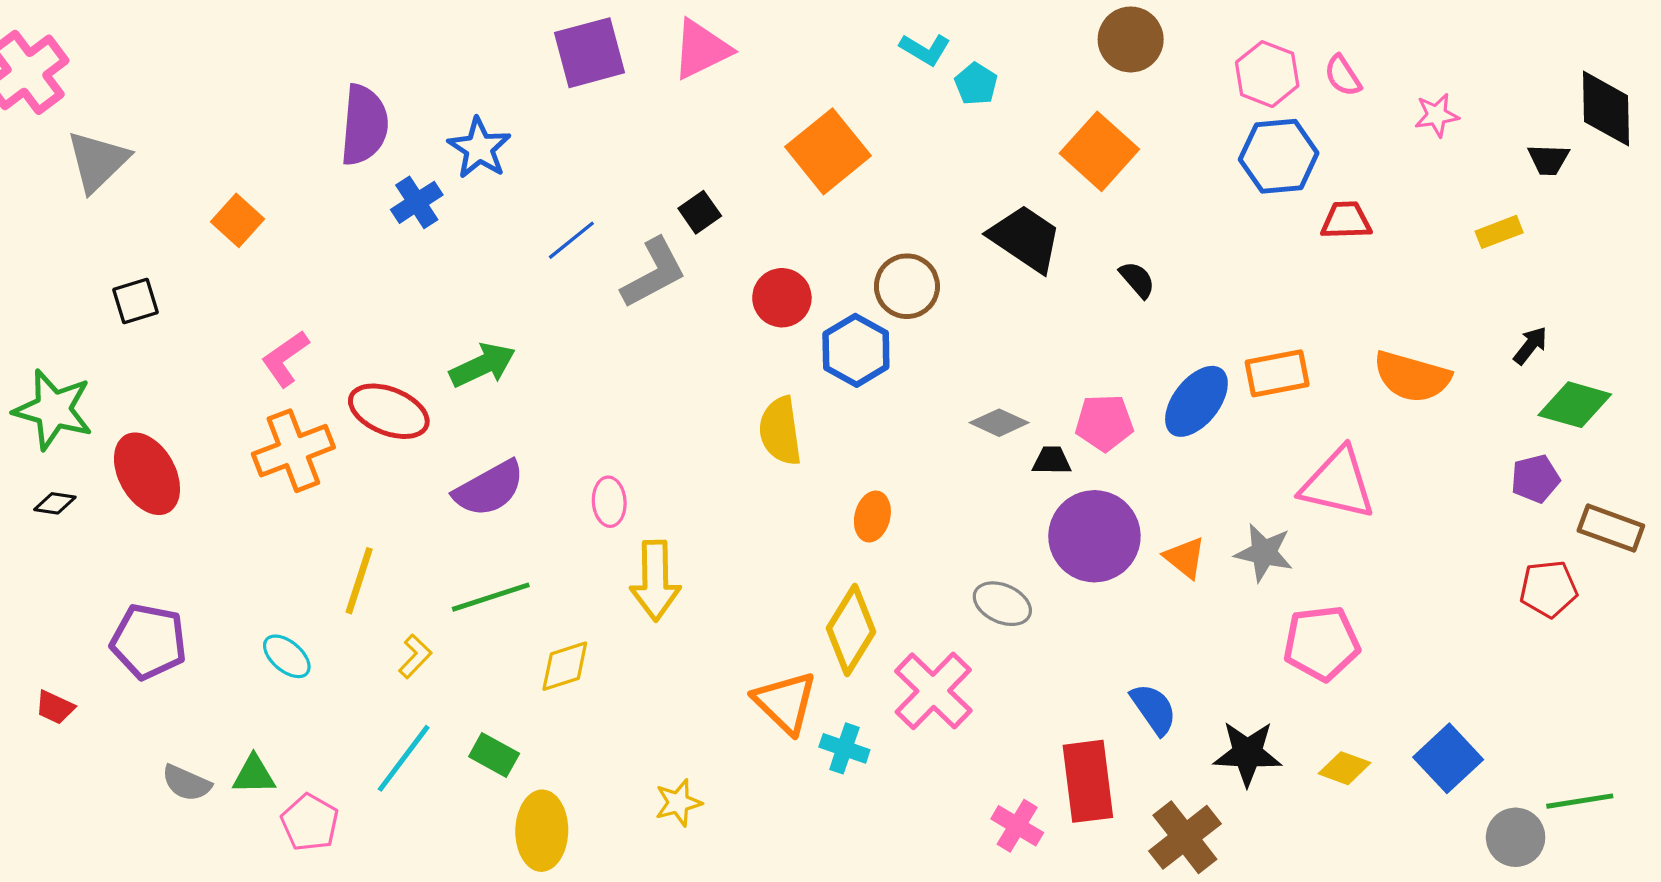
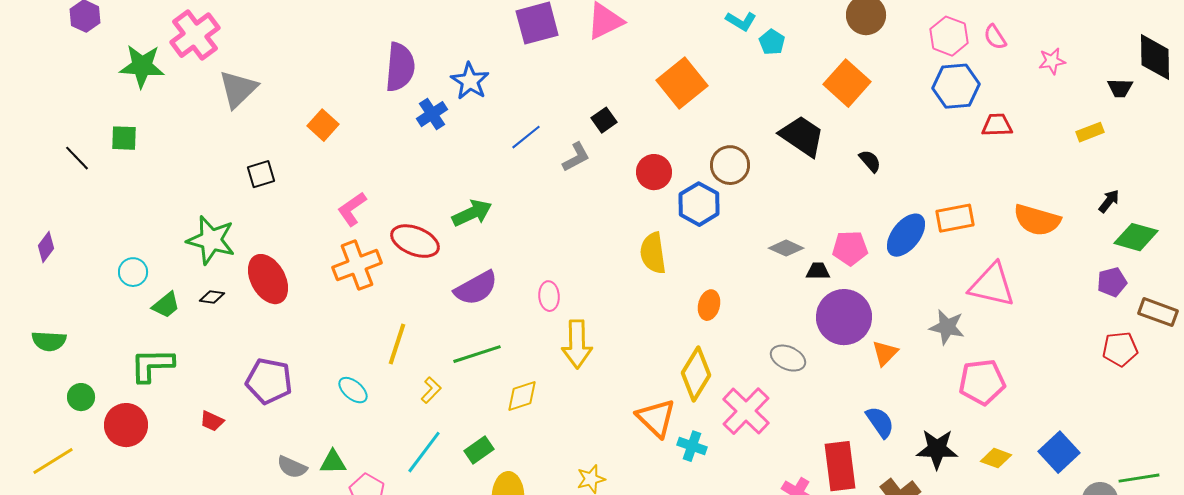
gray L-shape: (654, 273) -> (576, 157), size x0.7
orange triangle: (1185, 558) -> (885, 353), moved, turned 36
green rectangle: (494, 755) -> (479, 450), turned -64

